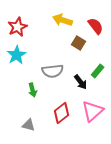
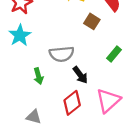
black arrow: (81, 82) -> (80, 75), moved

